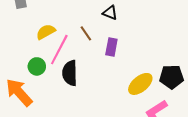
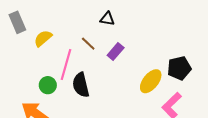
yellow semicircle: (46, 32) -> (43, 38), moved
purple rectangle: (111, 47) -> (116, 52), turned 42

